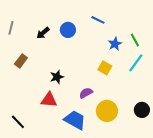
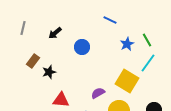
blue circle: (68, 30) -> (82, 47), moved
yellow square: (105, 68) -> (127, 81), moved, size x1.6
black star: (57, 77) -> (49, 72), moved

